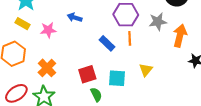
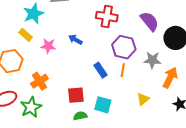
yellow triangle: (146, 70) -> (143, 99), moved
green semicircle: (96, 95) -> (80, 116), turned -88

